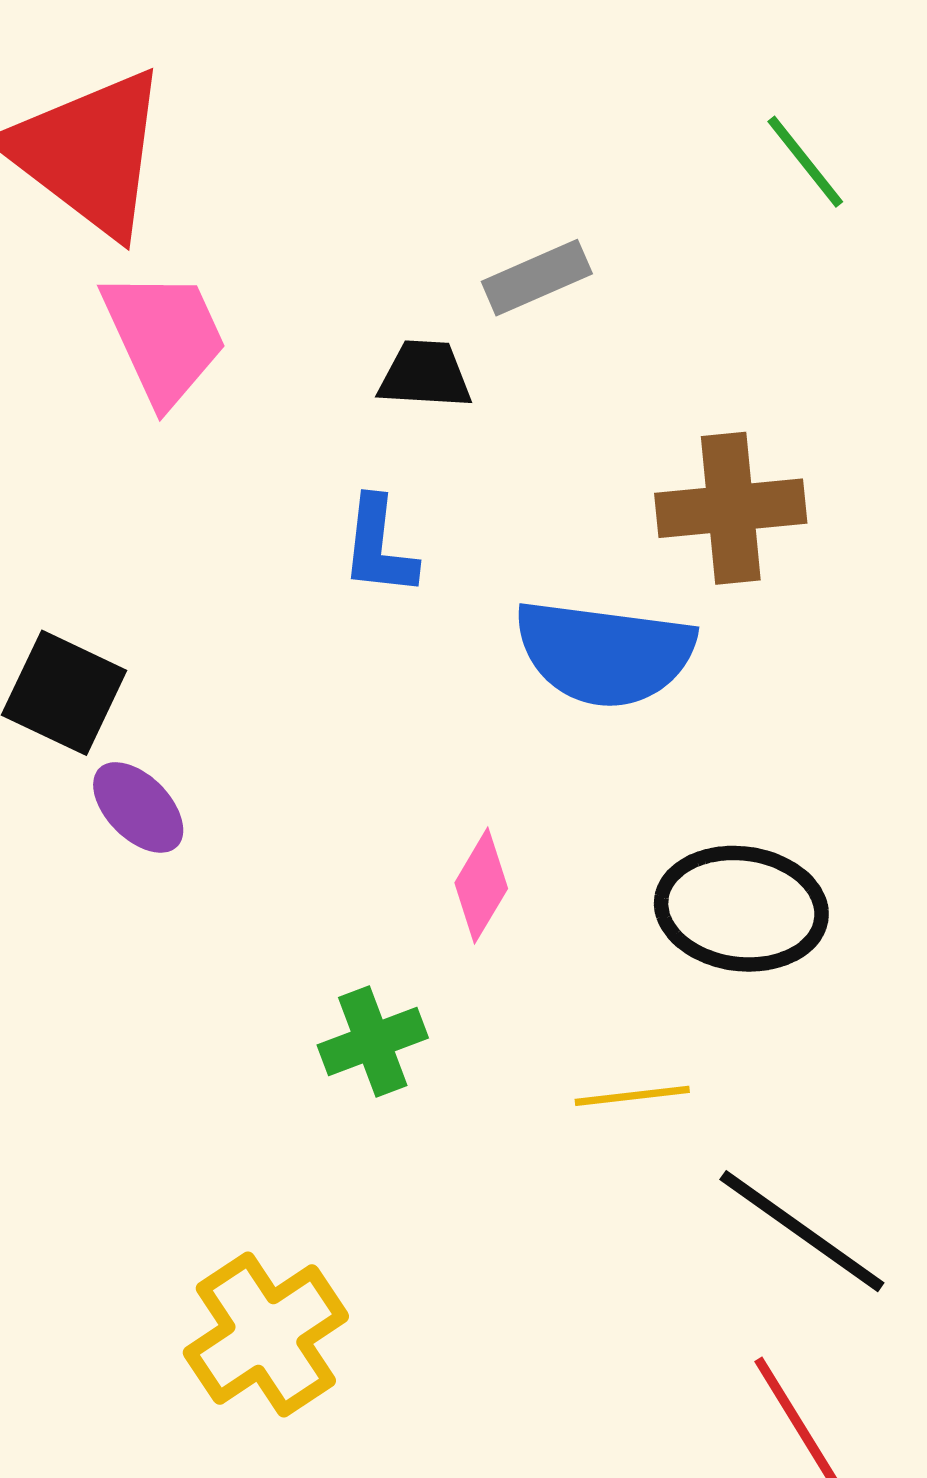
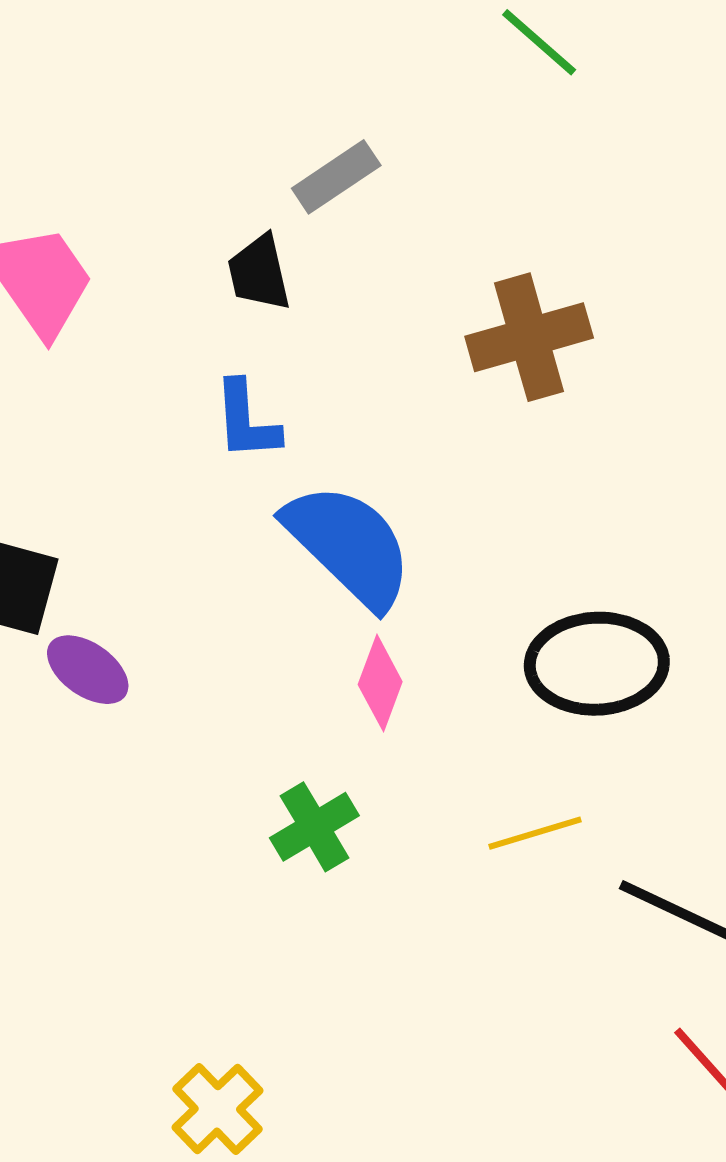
black trapezoid: (425, 375) -> (259, 273), turned -96
blue semicircle: (605, 653) -> (349, 545), moved, turned -133
yellow cross: (266, 1335) -> (217, 1109), moved, size x0.7

